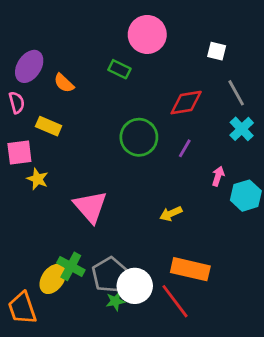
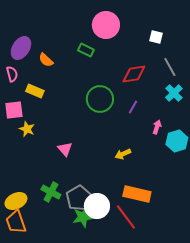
pink triangle: (90, 207) -> (65, 149), size x0.6
yellow ellipse: (53, 279) -> (16, 201), moved, turned 30
green star: (115, 301) -> (83, 217), size x1.5

